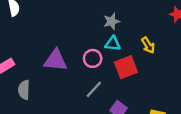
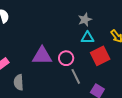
pink circle: (93, 58) -> (66, 58), moved
gray line: (94, 89) -> (76, 76), turned -63

